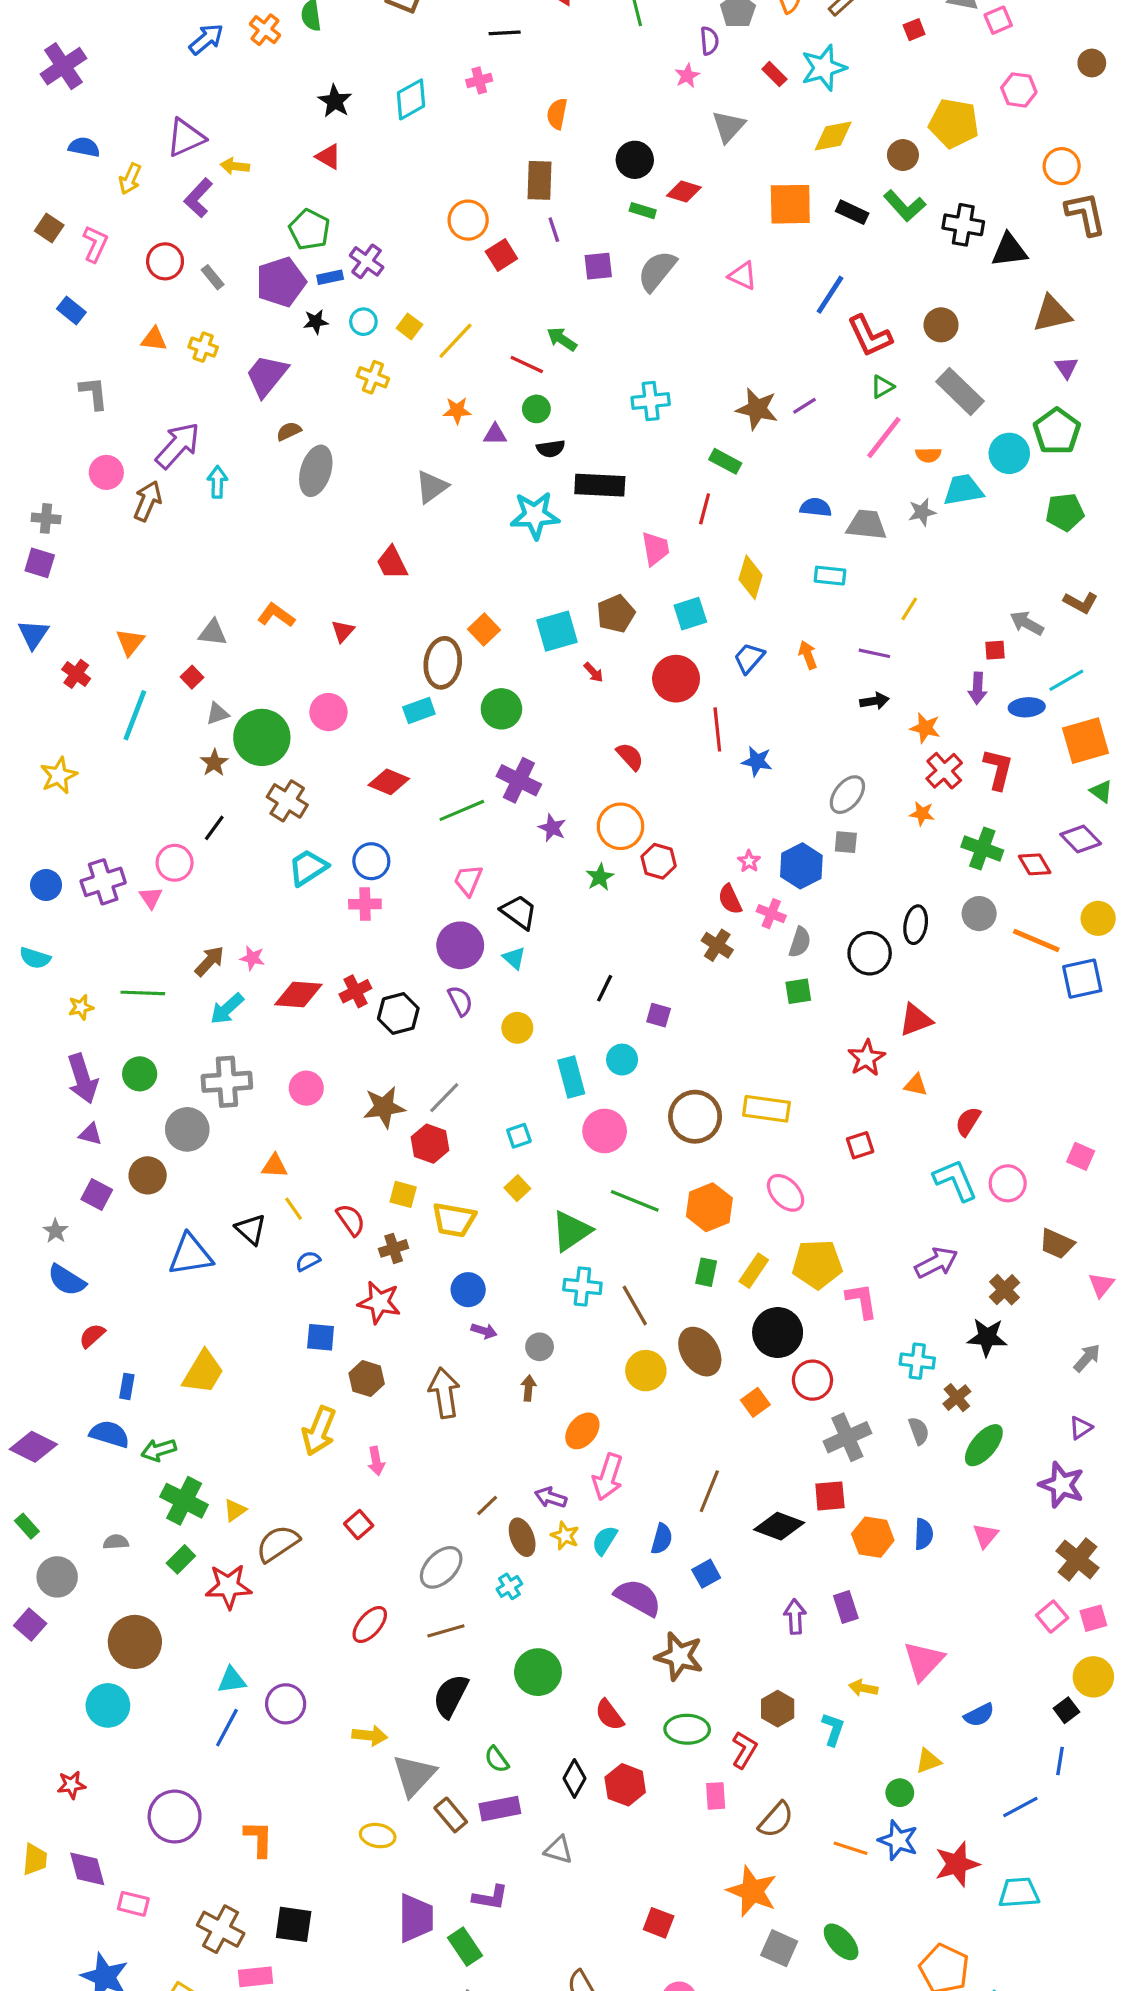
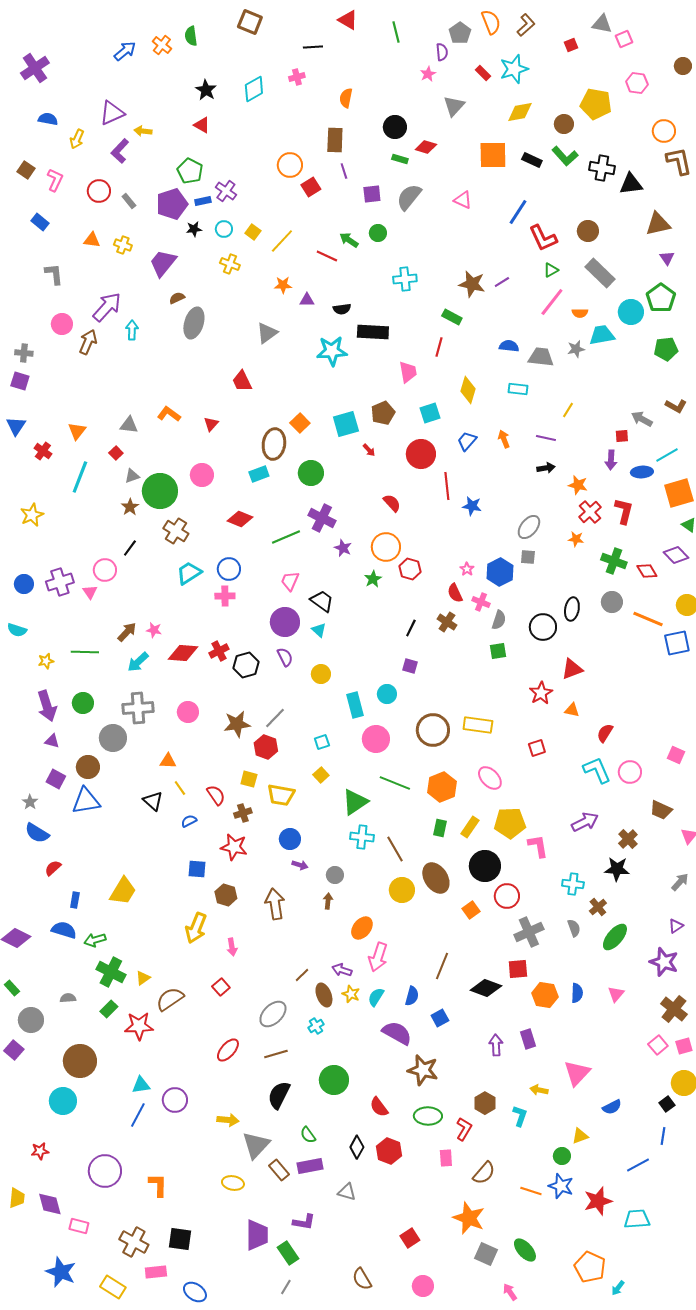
green circle: (536, 409) -> (378, 233), moved
black line: (605, 988) -> (411, 628), moved
blue triangle: (190, 1255) -> (86, 801), moved
red square: (659, 1923) -> (410, 1238), turned 36

